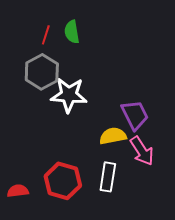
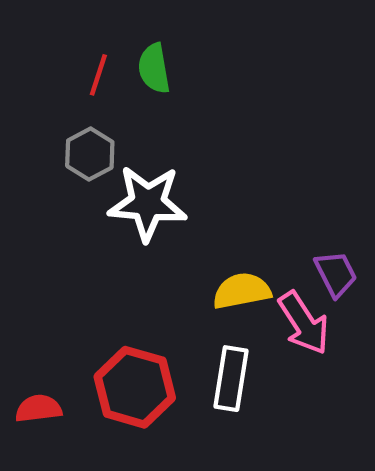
gray hexagon: (42, 72) -> (90, 154), size x0.7
purple trapezoid: (135, 115) -> (336, 274), moved, size x0.7

